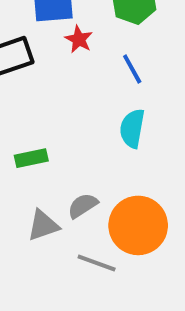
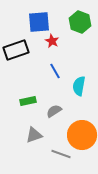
blue line: (132, 69) -> (55, 71), moved
gray semicircle: (83, 206) -> (54, 111), moved

